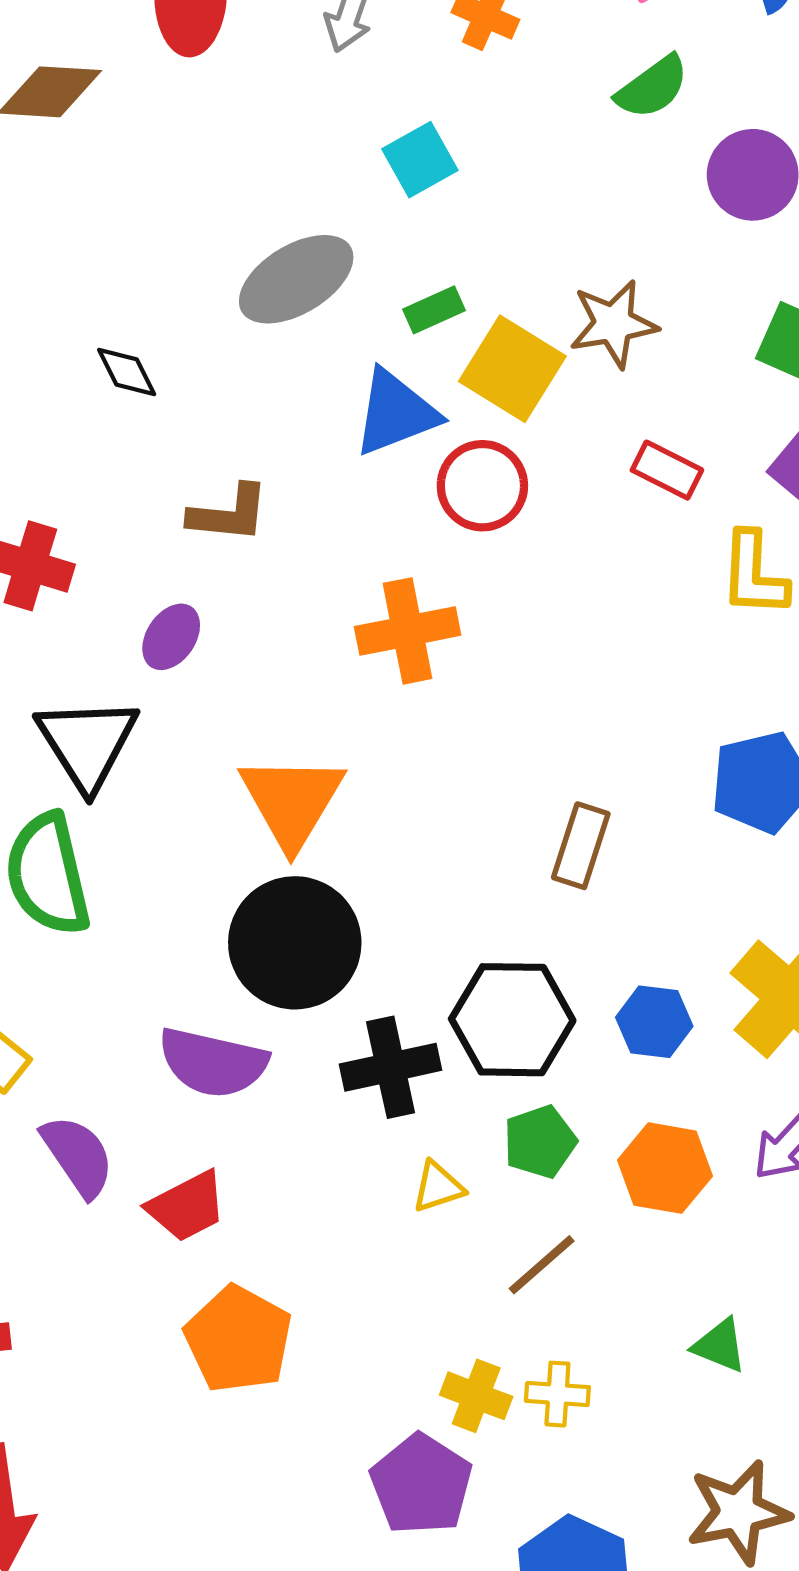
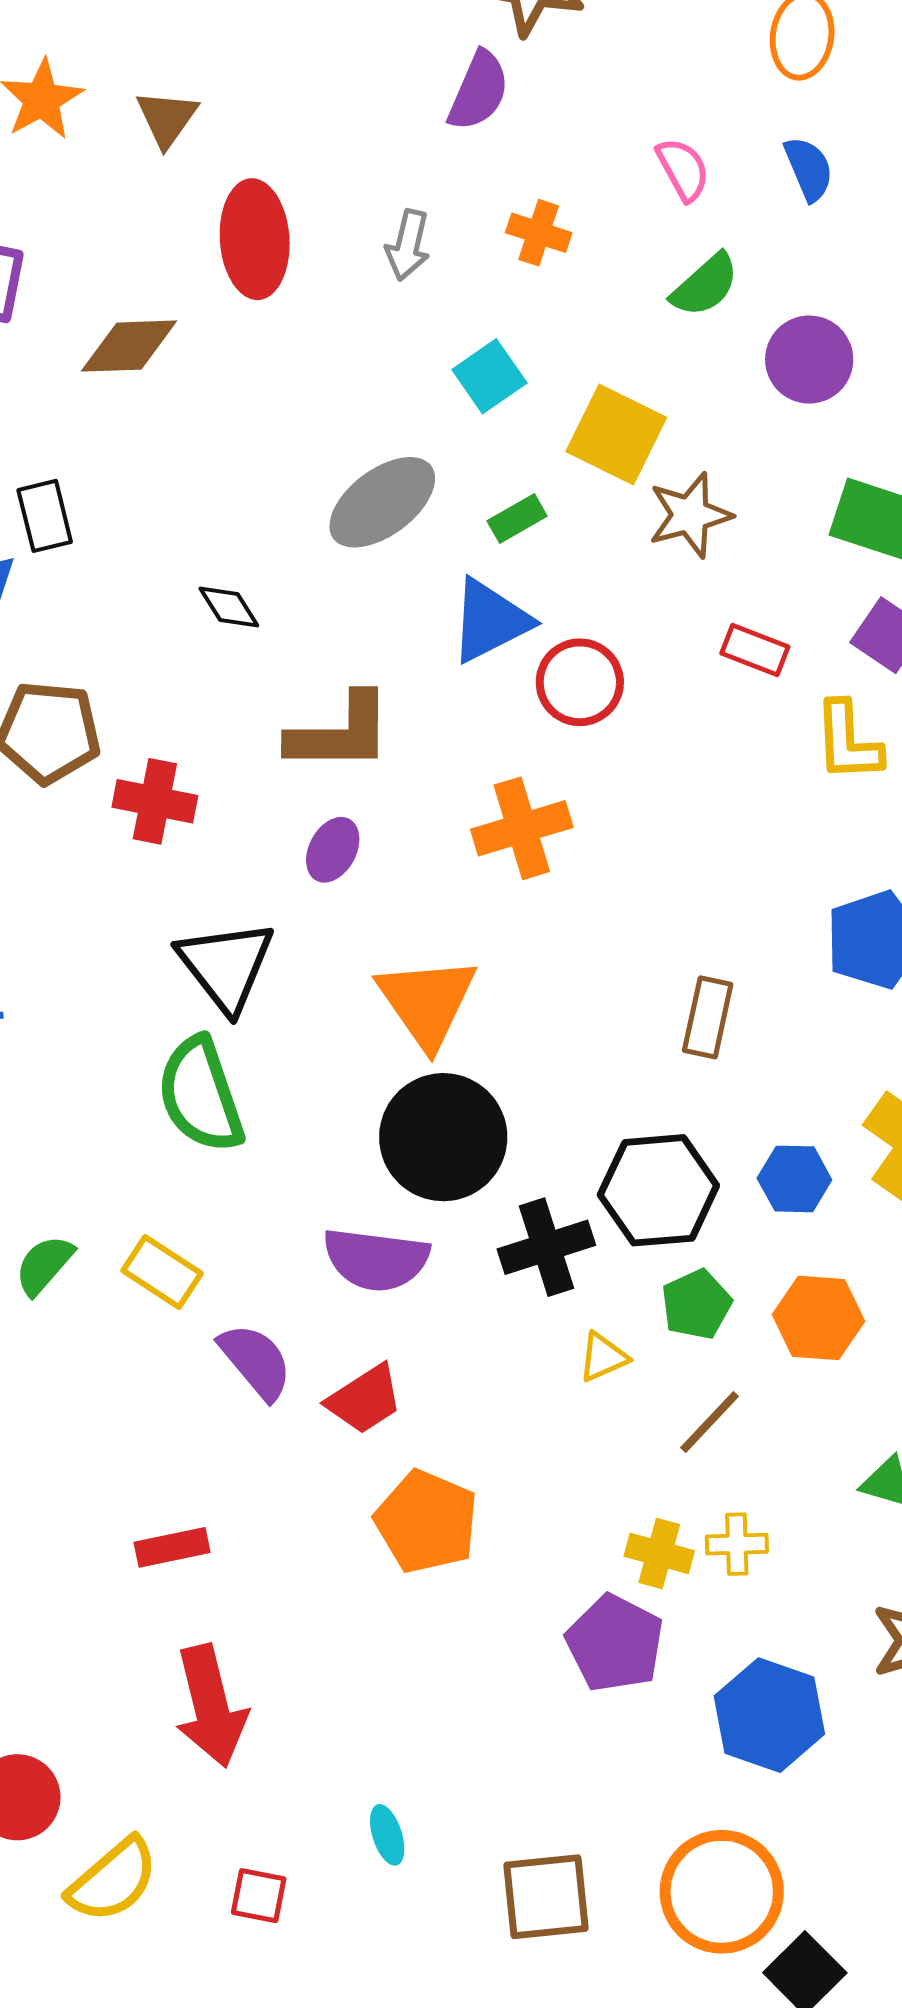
yellow square: (512, 369) -> (616, 434), moved
brown L-shape: (229, 514) -> (340, 733), size x1.4
purple ellipse: (171, 637) -> (333, 850), moved

